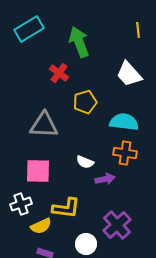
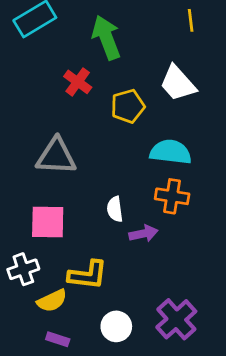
yellow pentagon: (85, 102) -> (128, 106), moved
white semicircle: (85, 162) -> (115, 209), turned 60
purple cross: (117, 225) -> (176, 319), moved

